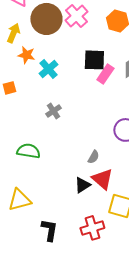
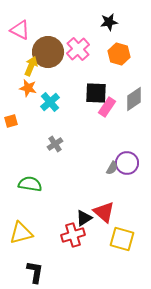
yellow arrow: (13, 33) -> (31, 66), moved
gray semicircle: (93, 157) -> (112, 168), moved
red cross: (92, 228) -> (73, 235), moved
black L-shape: (49, 230) -> (35, 272), moved

